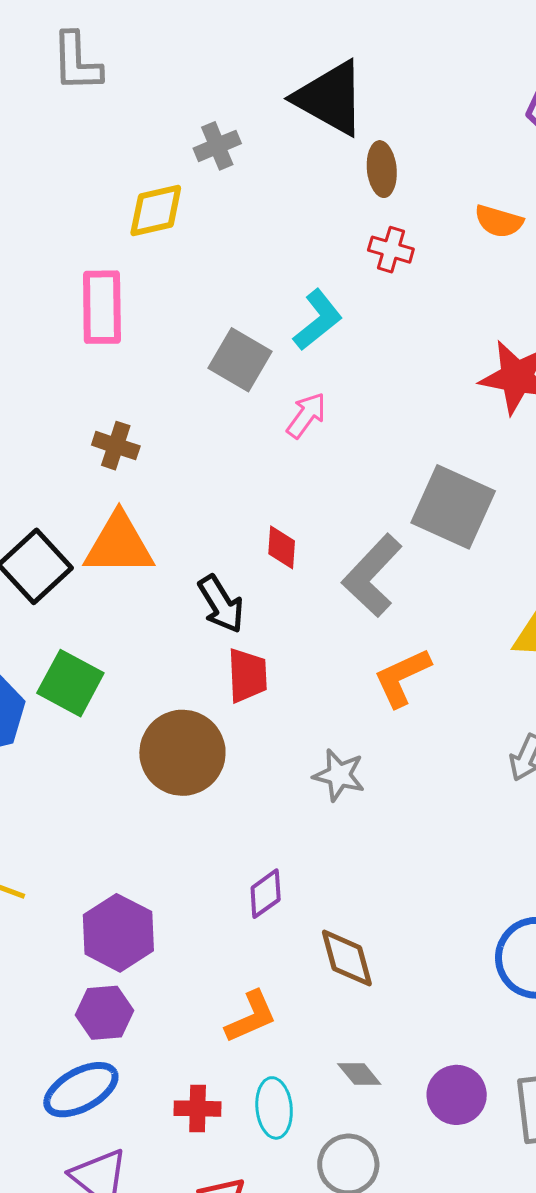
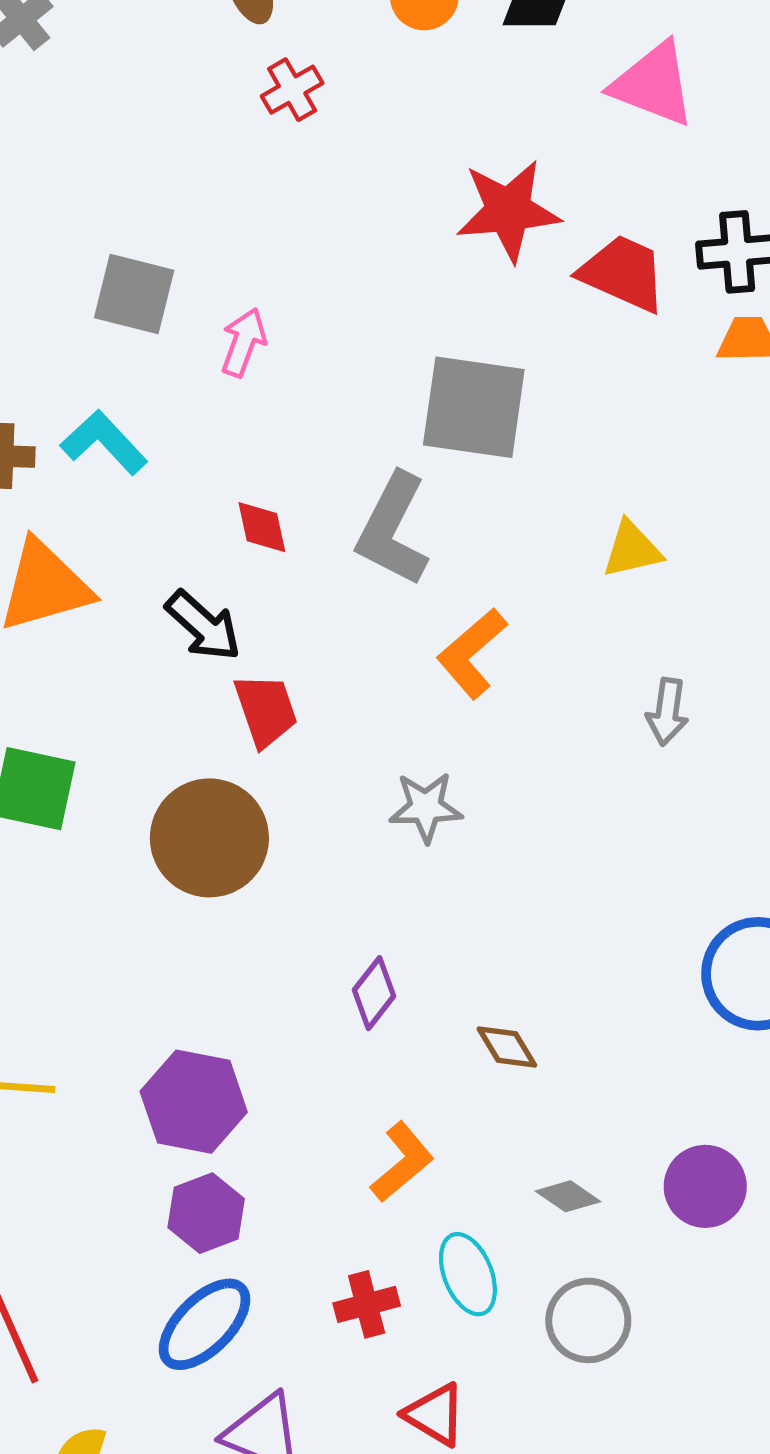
red cross: (391, 250) -> (292, 90), turned -30
cyan L-shape: (318, 320) -> (104, 442), moved, turned -78
brown diamond: (347, 958) -> (507, 1047), size x0.7

